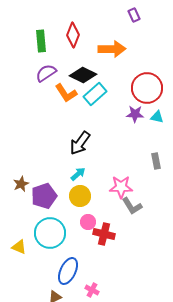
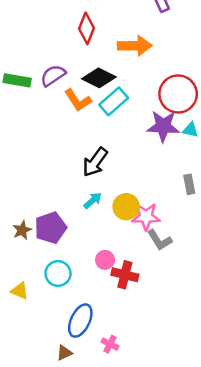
green rectangle: (41, 41) -> (17, 80), moved, turned -75
purple star: (135, 114) -> (163, 126), size x1.5
brown star: (21, 184) -> (22, 230), moved
yellow circle: (80, 196) -> (126, 207), moved
cyan circle: (50, 233) -> (58, 274), size x0.7

